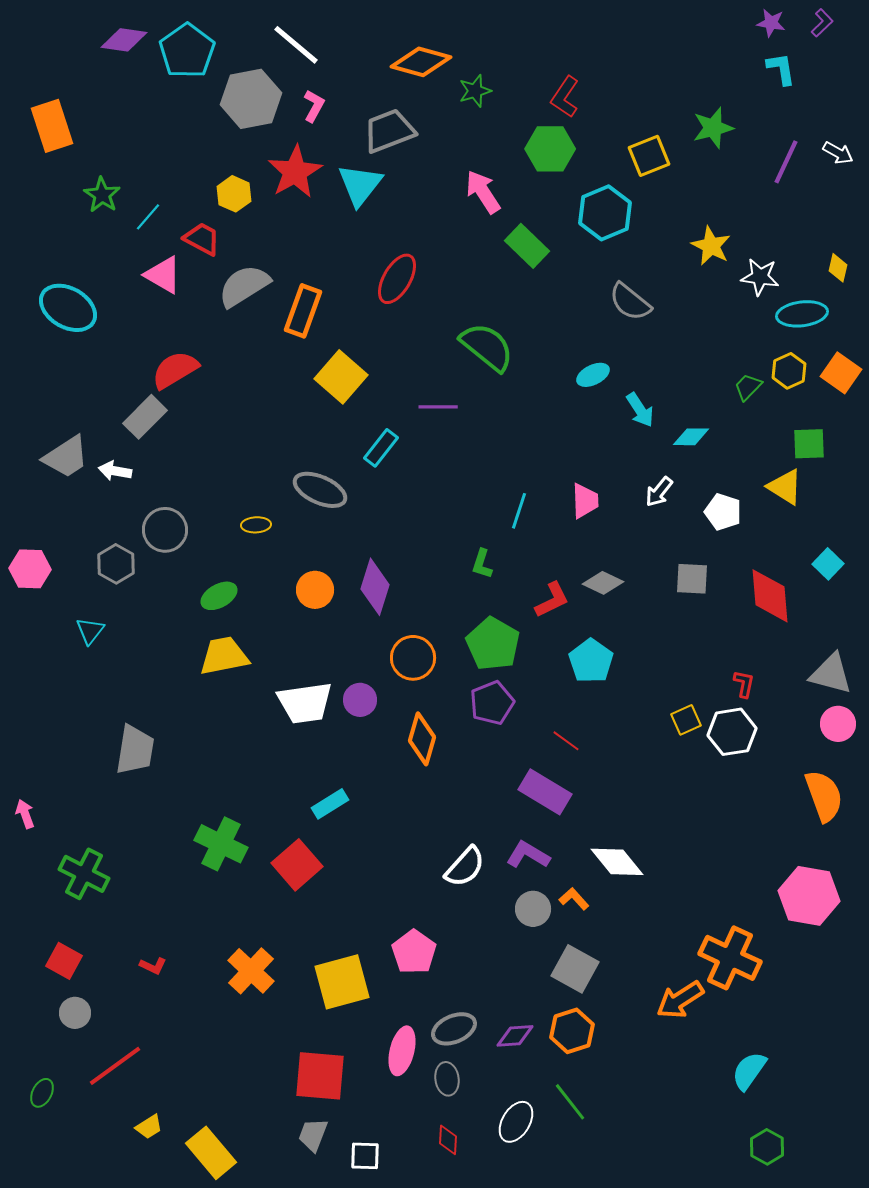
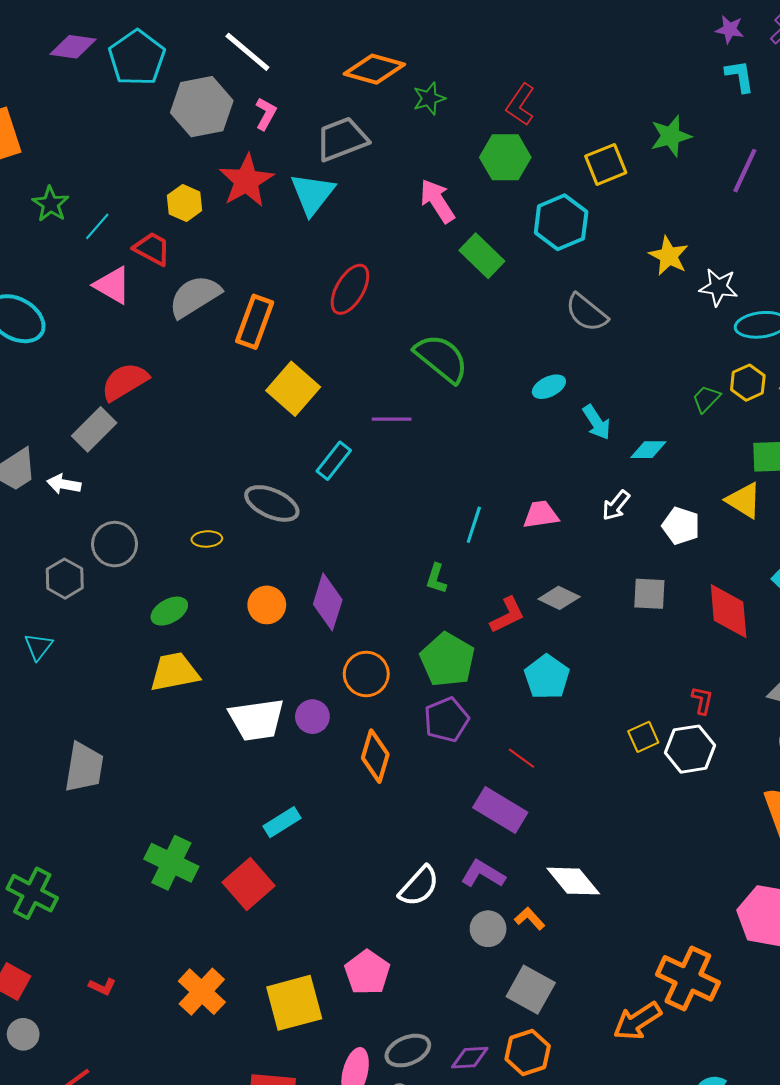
pink trapezoid: (585, 501) -> (541, 515), turned -96

